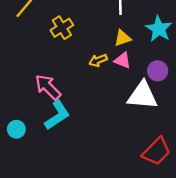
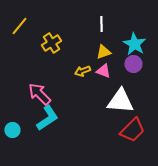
purple circle: (158, 71) -> (133, 64), moved
red trapezoid: (156, 151) -> (132, 130), moved

